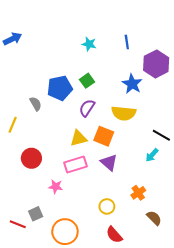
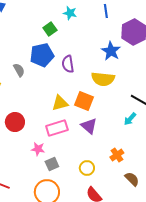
green square: (87, 81) -> (50, 29), moved
purple semicircle: (87, 108) -> (68, 64), moved, turned -42
gray square: (36, 214) -> (52, 164), moved

